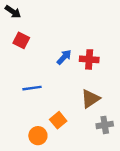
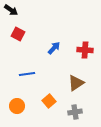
red cross: (89, 59) -> (85, 50), moved
gray cross: (105, 125) -> (75, 112), moved
orange circle: (38, 136) -> (17, 106), moved

